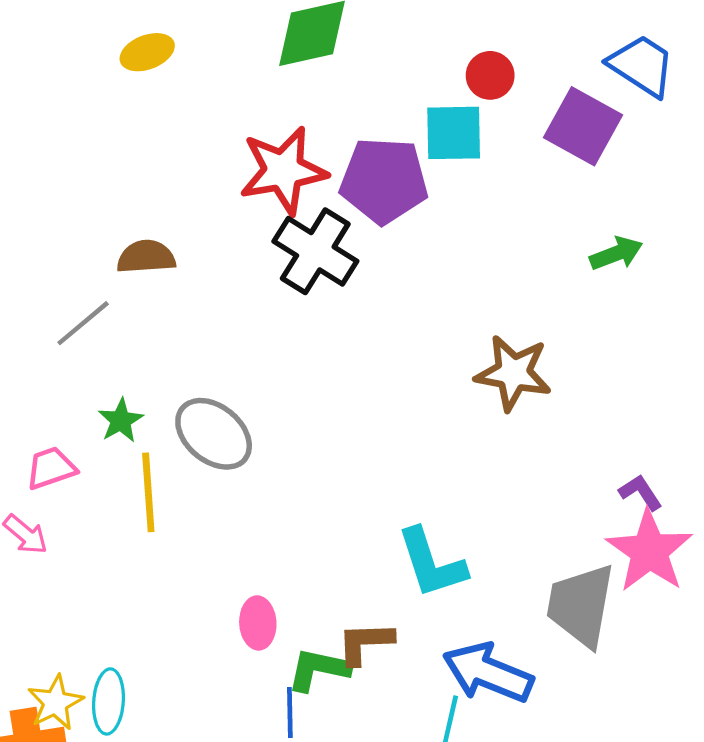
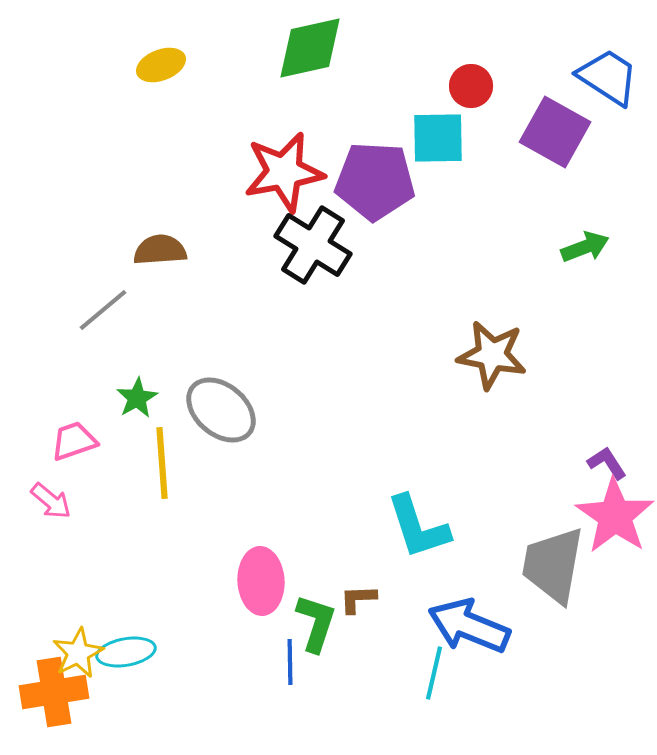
pink ellipse: (258, 623) -> (261, 581), size x1.4
brown L-shape: (365, 643) -> (358, 599), size x0.7
green L-shape: (319, 669) -> (316, 623), turned 96
cyan ellipse: (109, 701) -> (126, 652), turned 76

